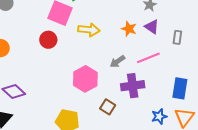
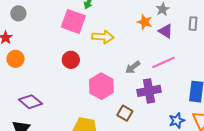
orange star: (129, 29) -> (145, 22), moved
gray rectangle: (177, 37) -> (193, 24), moved
red circle: (48, 40) -> (71, 60), moved

